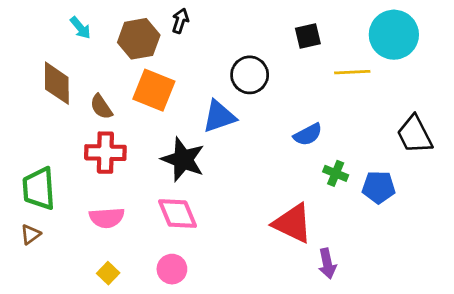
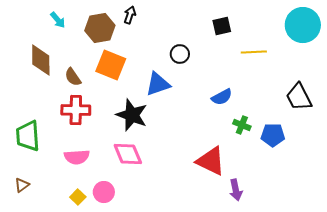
cyan circle: (394, 35) -> (303, 25), moved
black circle: (250, 75) -> (180, 54), size x0.7
brown triangle: (31, 234) -> (22, 185), moved
pink circle: (172, 269) -> (104, 192), moved

